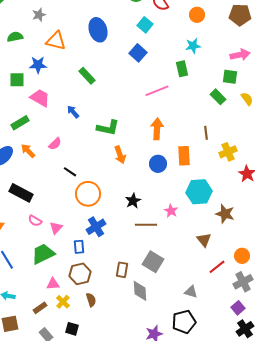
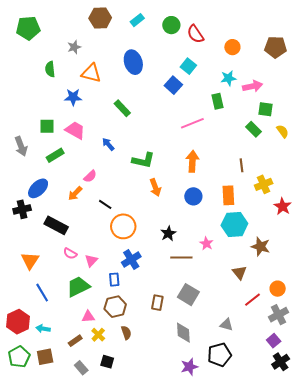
cyan square: (145, 25) -> (188, 66), moved
green semicircle: (15, 37) -> (50, 69), turned -84
pink arrow: (240, 55) -> (253, 86), moved
green square: (17, 80) -> (47, 126), moved
orange arrow: (28, 151) -> (75, 193), moved, turned -91
orange rectangle: (184, 156) -> (228, 195), moved
gray diamond: (140, 291) -> (183, 333), moved

